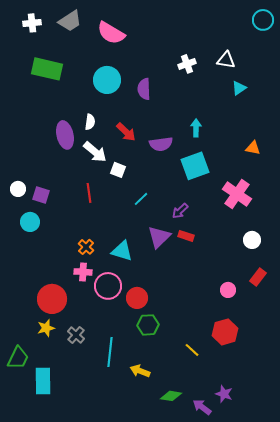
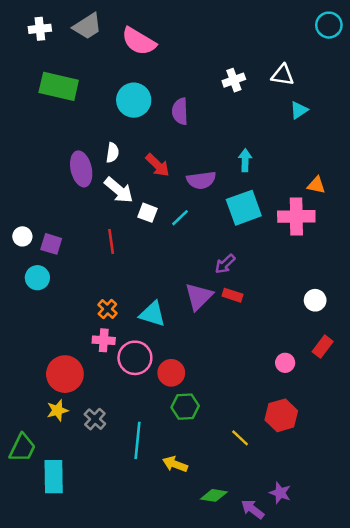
pink cross: (237, 194) -> (296, 216), moved, turned -36
cyan line: (141, 199) -> (180, 218), moved

